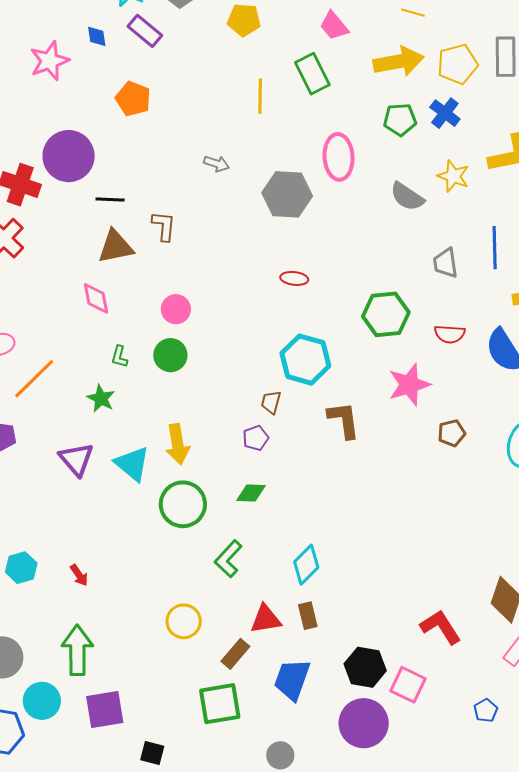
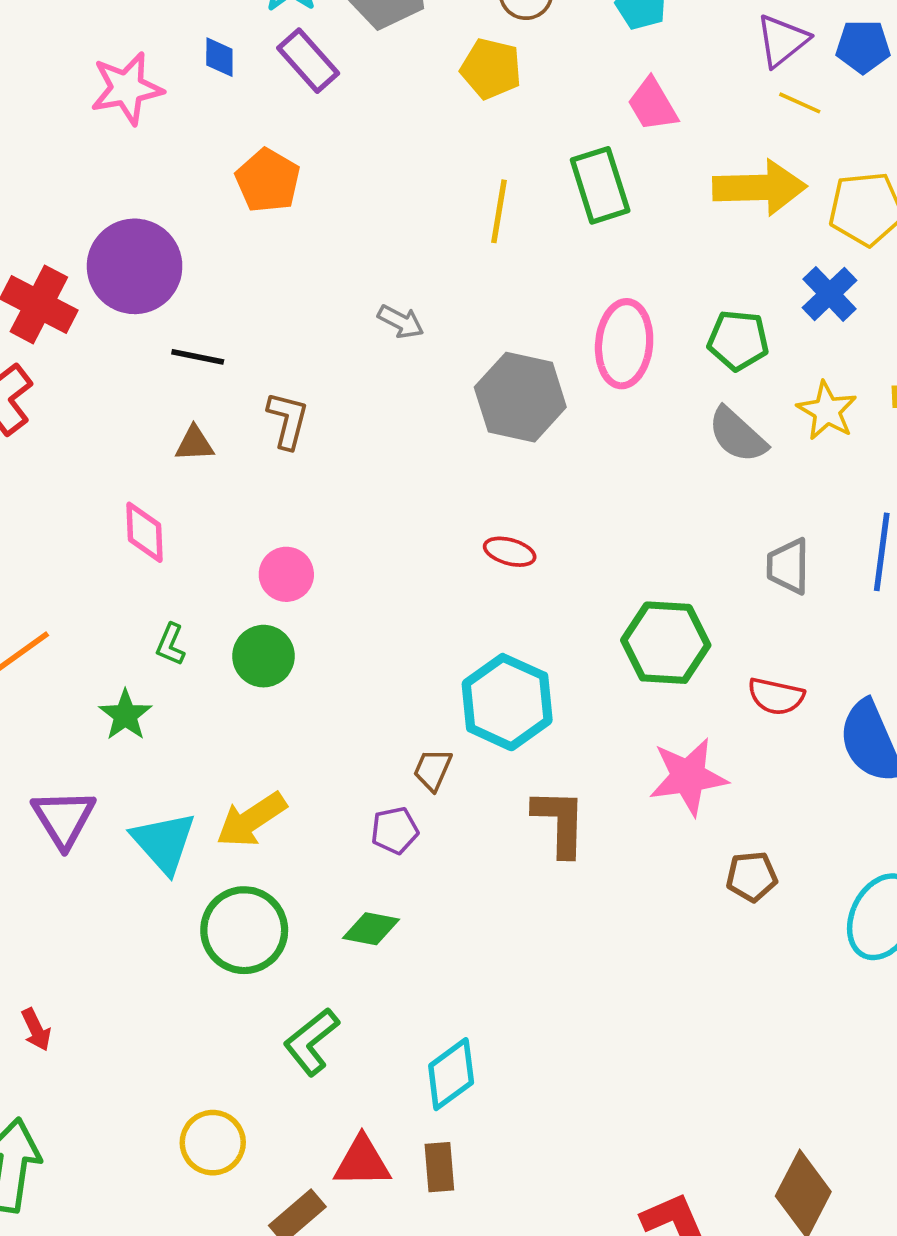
green pentagon: (400, 120) -> (738, 340), moved
brown triangle: (116, 247) -> (194, 444), size x0.6
yellow arrow: (178, 444) -> (251, 820), turned 57

